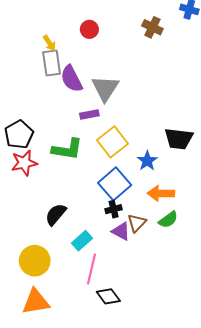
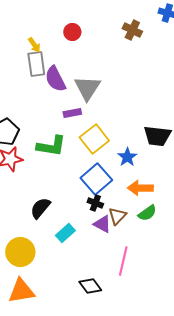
black cross: (114, 209) -> (95, 203), turned 35
pink line: (91, 269) -> (123, 261), moved

